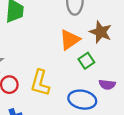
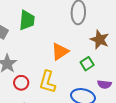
orange triangle: (70, 40) -> (60, 52), moved

